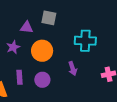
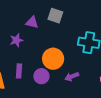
orange circle: (42, 51) -> (53, 59), moved
purple arrow: (73, 68) -> (72, 77), moved, turned 80

